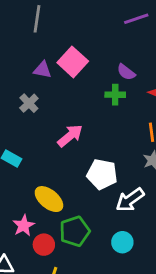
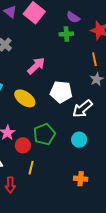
purple triangle: (42, 70) -> (10, 12), moved, turned 32
yellow ellipse: (49, 199) -> (25, 98), moved

